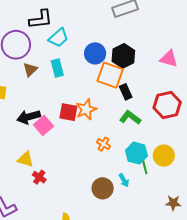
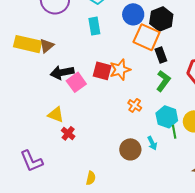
brown triangle: (30, 69) -> (47, 46), moved
green L-shape: (130, 117) -> (163, 81), turned 85

